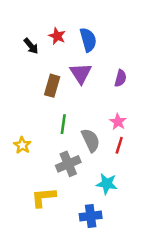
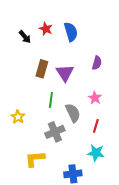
purple triangle: (81, 73) -> (65, 73), moved
red line: (119, 145) -> (96, 126), moved
cyan star: (107, 184) -> (96, 153), moved

